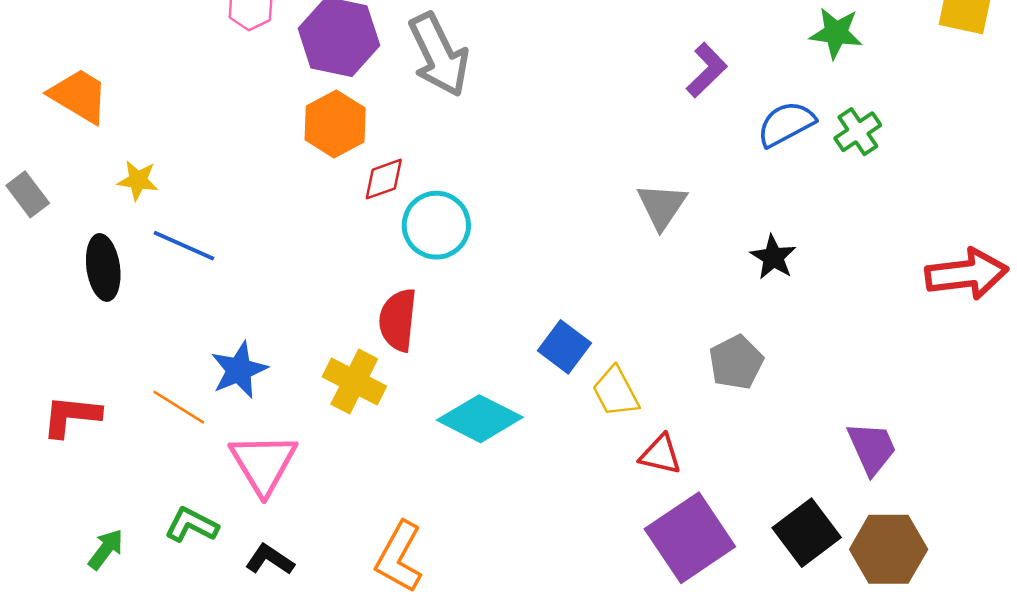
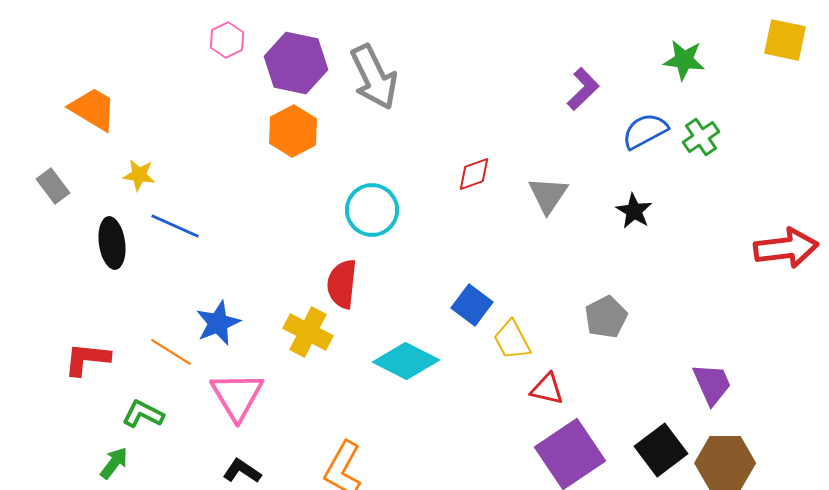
red diamond: (384, 179) -> (474, 174), moved
black star: (773, 257) -> (634, 211), moved
green L-shape: (192, 525) -> (143, 414), moved

